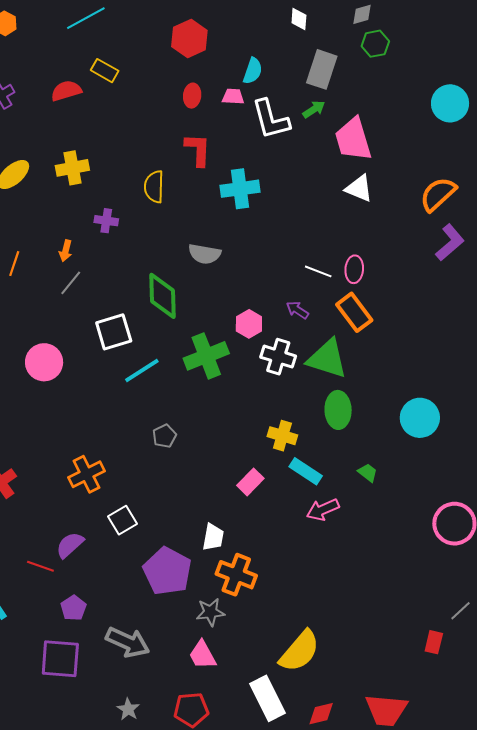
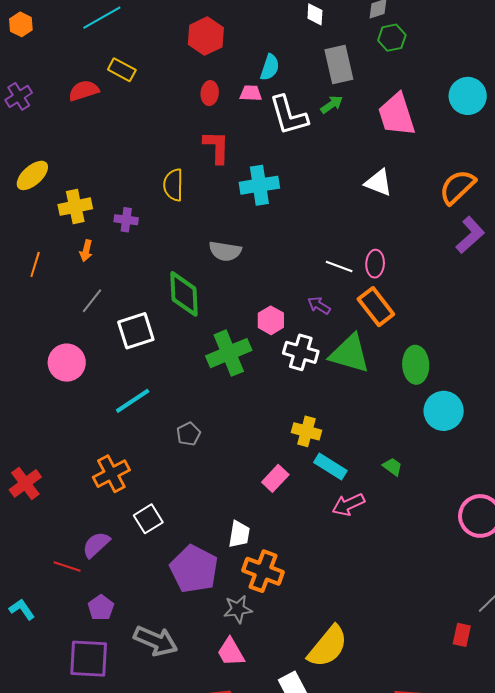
gray rectangle: (322, 69) -> (339, 64), turned -30
pink trapezoid: (353, 139) -> (397, 115), moved
yellow cross: (72, 168) -> (75, 207), moved
gray line: (71, 283) -> (92, 301), moved
cyan line: (142, 370) -> (133, 401), moved
green ellipse: (338, 410) -> (416, 365), moved

